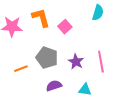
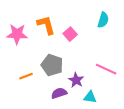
purple star: (76, 62) -> (76, 80), moved
pink line: (101, 62) -> (106, 69), turned -55

